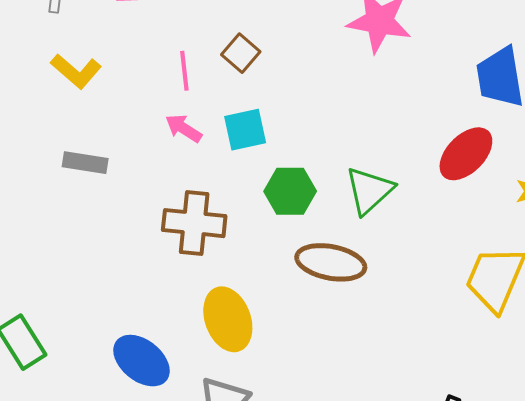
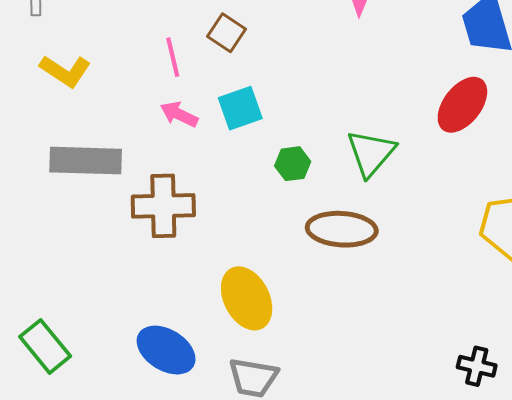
gray rectangle: (85, 163) -> (86, 161), size x1.6
green hexagon: (290, 191) -> (293, 164), size x0.7
brown cross: (194, 223) -> (163, 206), moved

